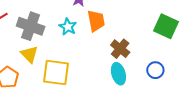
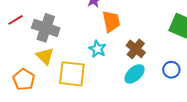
cyan star: (68, 27) -> (97, 49), moved
cyan ellipse: (118, 74) -> (134, 74), turned 65

